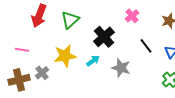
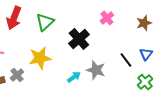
black line: (146, 46) -> (126, 60), moved
cyan arrow: (93, 61) -> (74, 77), moved

